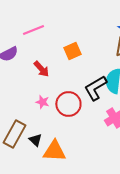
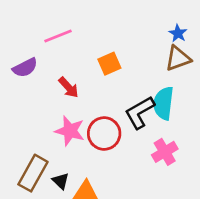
pink star: (42, 102) -> (70, 131), size x1.6

